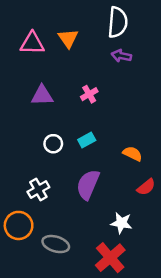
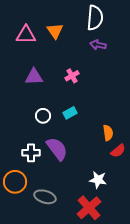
orange semicircle: (133, 154) -> (108, 133), moved, turned 56
purple semicircle: (88, 185) -> (57, 149), moved, turned 120
white cross: (38, 190) -> (31, 153), turned 30

